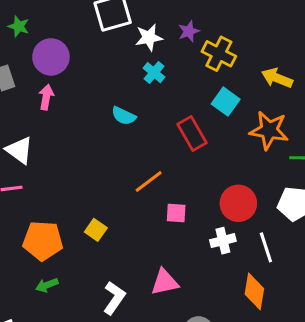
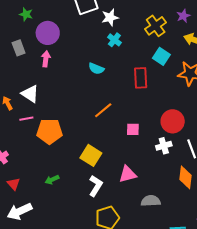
purple star: (189, 31) -> (183, 16), moved
yellow cross: (219, 54) -> (156, 26), turned 30
red rectangle: (192, 134) -> (141, 78), turned 30
orange line: (149, 181) -> (103, 110), moved
yellow square: (96, 230) -> (91, 155), moved, size x1.5
orange pentagon: (43, 241) -> (50, 131), moved

